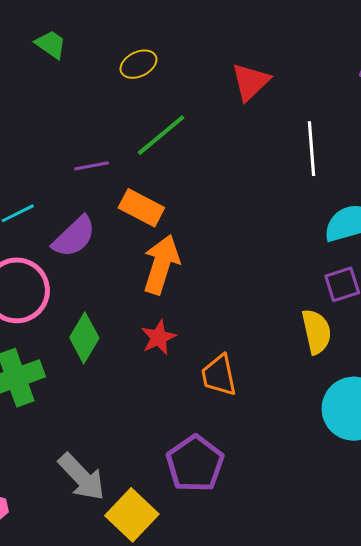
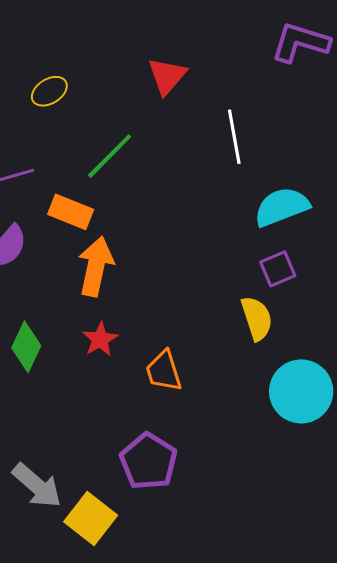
yellow ellipse: (138, 64) -> (49, 91), moved
green line: (161, 135) -> (110, 156), moved

